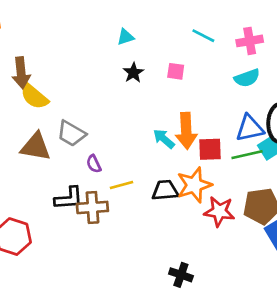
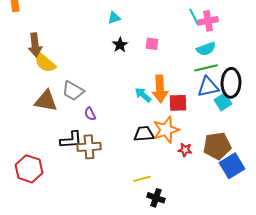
cyan line: (203, 36) -> (194, 17), moved, turned 36
green line: (247, 155) -> (206, 68), moved
yellow line: (121, 185) -> (142, 179), moved
red star: (219, 211) -> (185, 150), size x0.6

